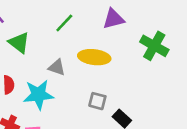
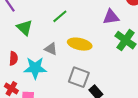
purple triangle: (113, 19) -> (111, 17), moved
gray square: (97, 101) -> (79, 77), size x1.5

